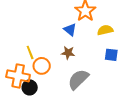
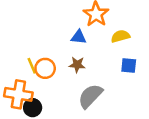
blue triangle: (70, 30) -> (79, 37), turned -32
orange circle: (42, 66) -> (45, 68), moved

